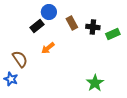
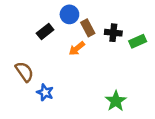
blue circle: (49, 12) -> (69, 14), moved
orange arrow: (48, 48) -> (77, 49), moved
blue star: (11, 79) -> (45, 92), moved

